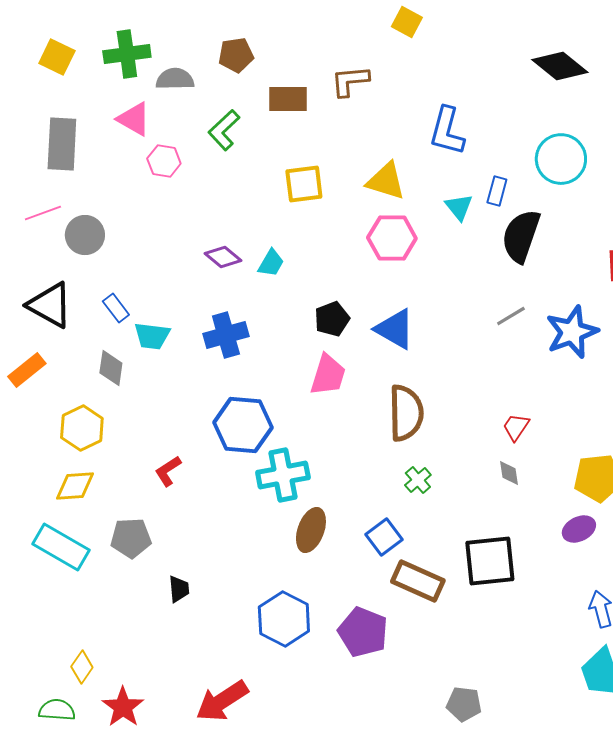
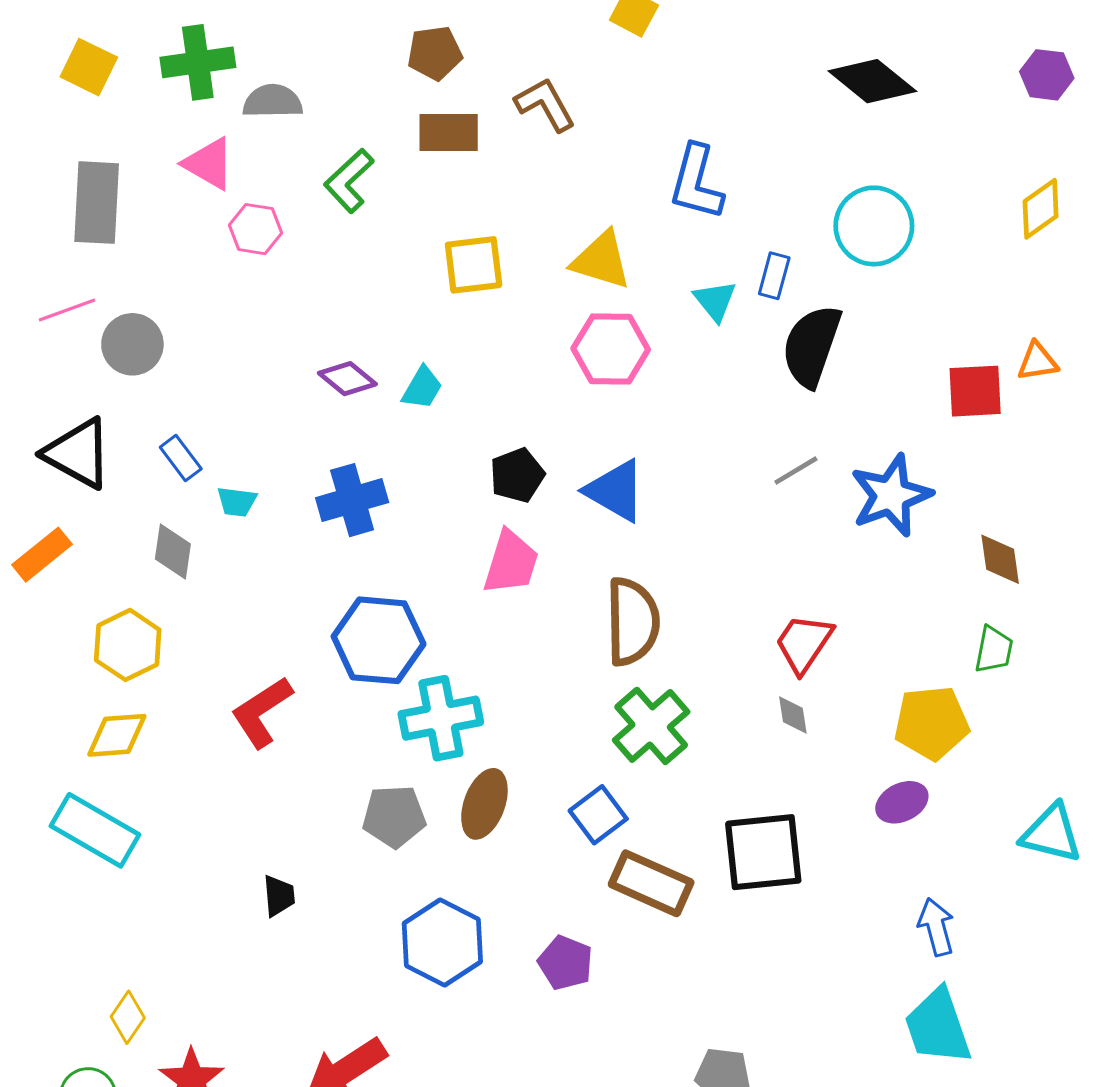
brown pentagon: (236, 55) -> (435, 53), moved
brown L-shape: (350, 81) -> (545, 104), turned 66
cyan trapezoid: (152, 336) -> (237, 502), size x0.7
red trapezoid: (516, 427) -> (804, 643), size x1.4
red L-shape: (168, 471) -> (262, 712), size x1.5
green cross: (418, 480) -> (651, 726), size x1.8
gray pentagon: (131, 538) -> (394, 816), moved
purple pentagon: (363, 632) -> (565, 963), size x0.7

